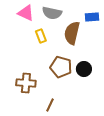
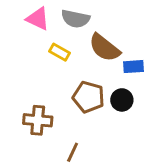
blue rectangle: (92, 17) -> (133, 67), moved
brown semicircle: (72, 33) -> (104, 48), turned -65
yellow rectangle: (41, 36) -> (59, 52), turned -40

